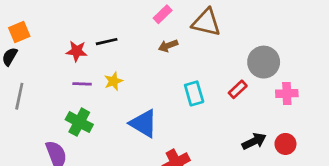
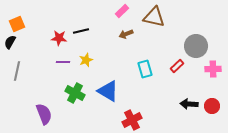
green cross: (79, 122) -> (75, 93), moved
black arrow: (254, 141) -> (189, 104), turned -150

